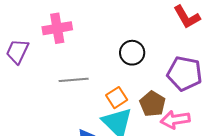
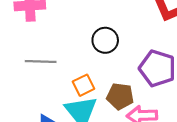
brown pentagon: (153, 104) -> (120, 96), turned -30

